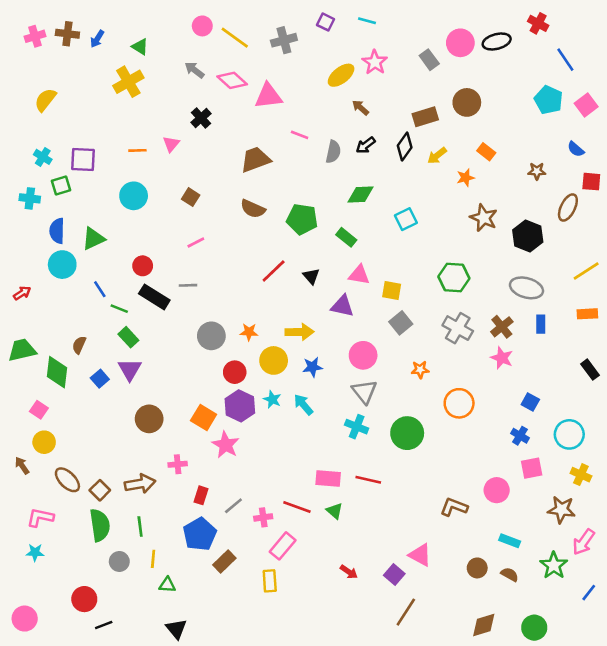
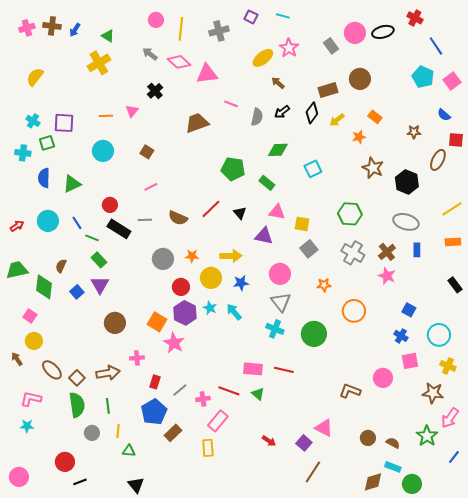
yellow line: (235, 38) -> (181, 29), turned 60
brown semicircle: (253, 209) -> (178, 218), moved
cyan circle: (62, 265) -> (48, 221), moved
cyan rectangle: (510, 541) -> (393, 467), moved

